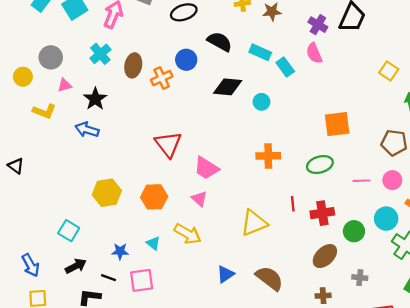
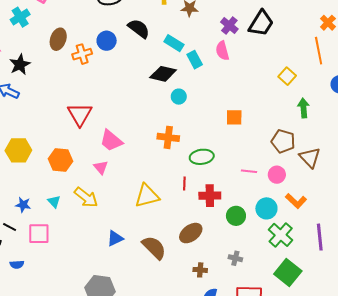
cyan cross: (100, 54) -> (20, 17), moved
black diamond: (228, 87) -> (163, 74), moved
cyan circle: (261, 102) -> (179, 97), moved
orange square: (337, 124) -> (234, 117), size x0.7
green ellipse: (320, 165) -> (202, 157), moved
brown ellipse: (325, 256) -> (191, 233), moved

